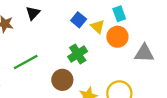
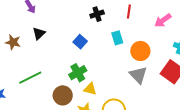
yellow triangle: (98, 27) -> (90, 89), moved, turned -32
orange circle: (117, 37) -> (140, 51), moved
gray triangle: (144, 53) -> (138, 75), turned 42

